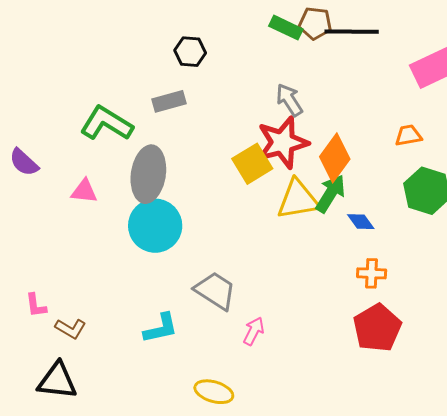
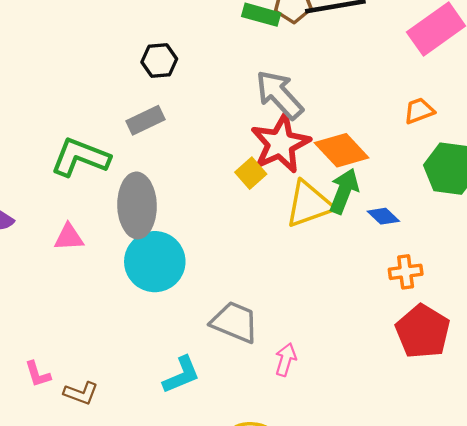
gray arrow: (289, 100) -> (279, 95), size x1.4
orange diamond: (335, 158) -> (342, 150), turned -69
yellow square: (252, 164) -> (251, 173), size x0.7

